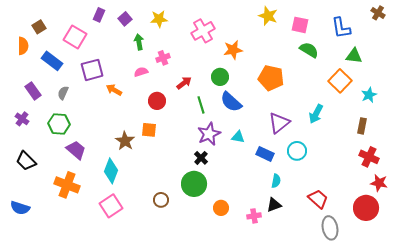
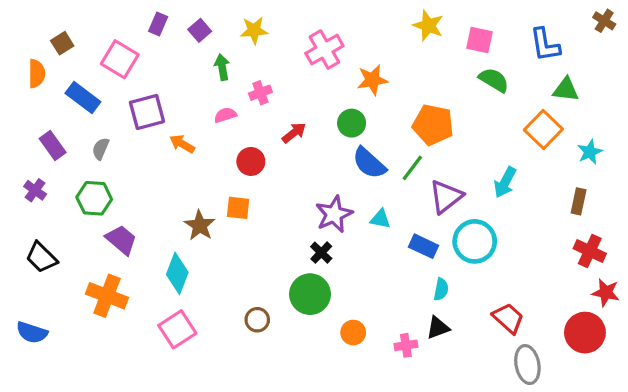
green line: (201, 105) -> (412, 168), moved, turned 54
cyan circle: (297, 151) -> (475, 241), size x1.4

